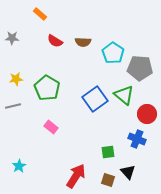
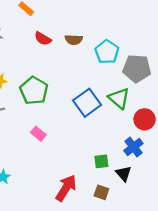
blue cross: (137, 139) -> (133, 147), turned 30
black triangle: (128, 172) -> (124, 174), moved

